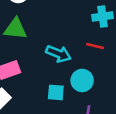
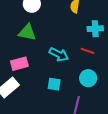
cyan circle: (82, 80) -> (88, 78), moved

